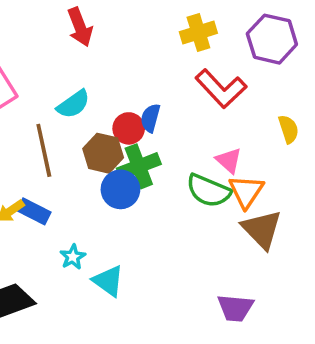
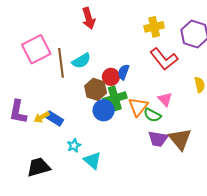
brown line: (44, 150) -> (61, 63), moved
green semicircle: (208, 191) -> (152, 115), size x0.7
orange triangle: (246, 191) -> (138, 107), moved
purple trapezoid: (235, 308) -> (158, 139), moved

